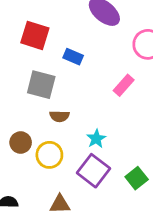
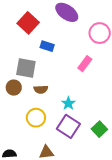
red square: (35, 35) -> (28, 23), moved, turned 30
brown circle: (21, 142) -> (14, 88), moved

